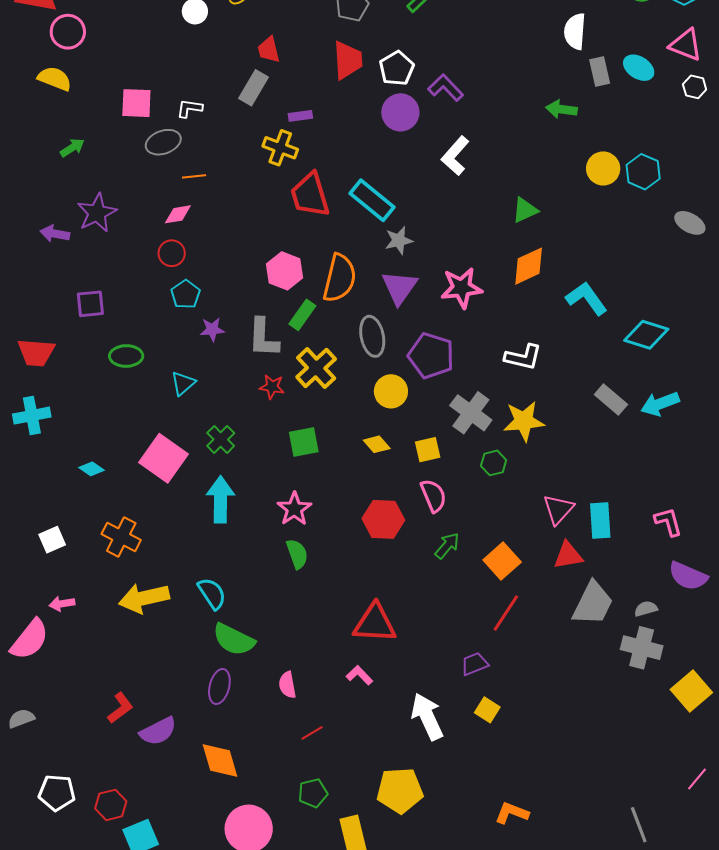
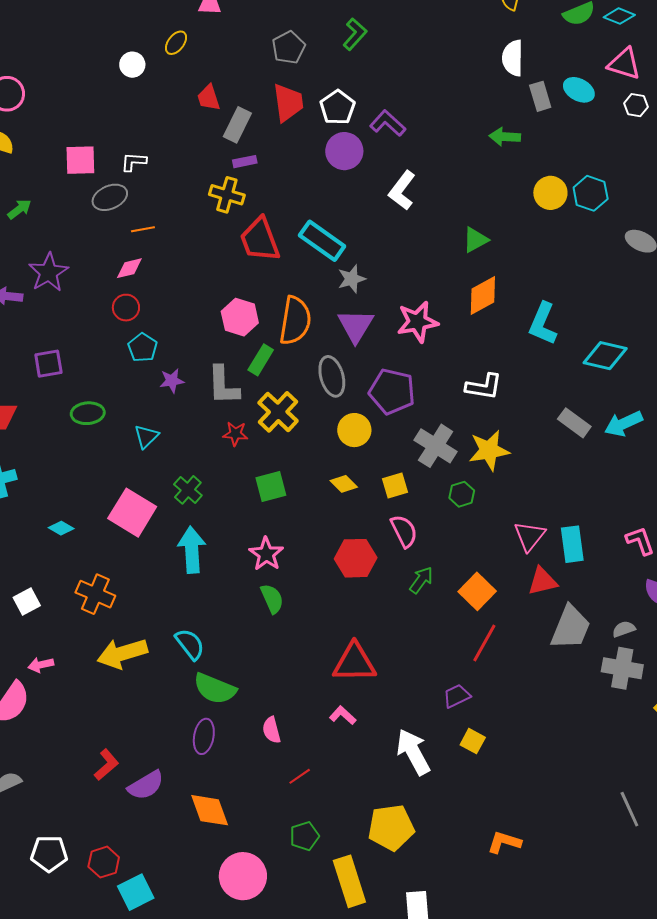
gray rectangle: (254, 88) -> (237, 125), moved
cyan L-shape: (586, 298) -> (543, 324), turned -117
gray line: (639, 825) -> (629, 809), moved

